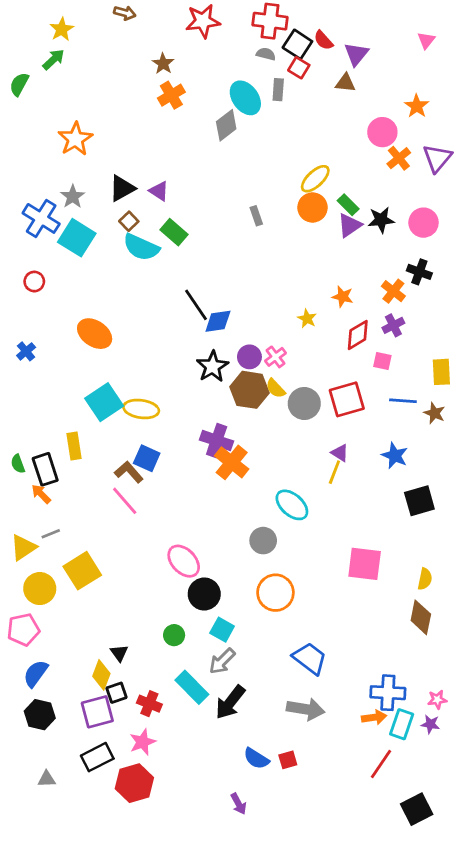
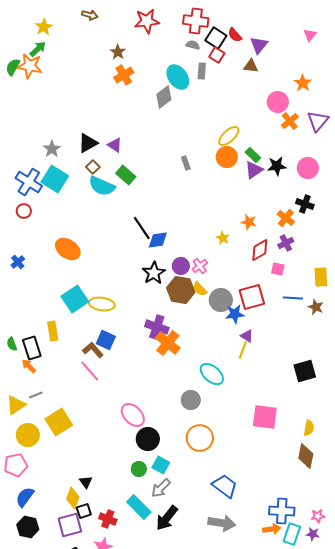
orange star: (75, 139) -> (30, 66), moved, turned -30
blue cross: (41, 218) -> (29, 182), moved
blue star: (395, 456) -> (235, 314), moved, turned -30
green circle: (174, 635) -> (139, 469), moved

